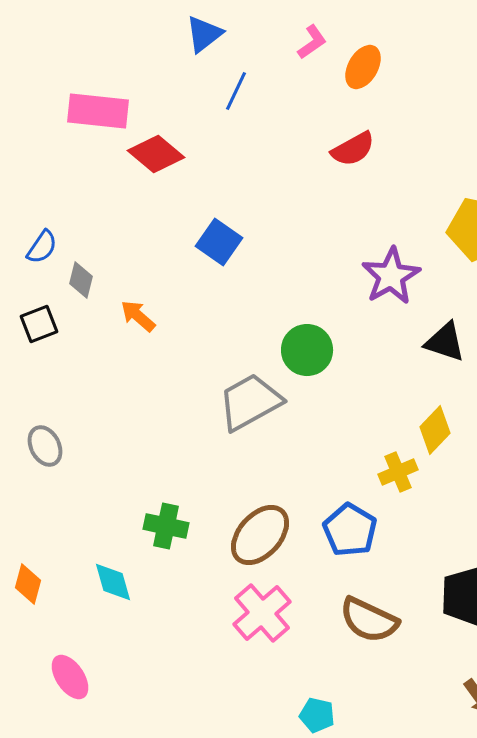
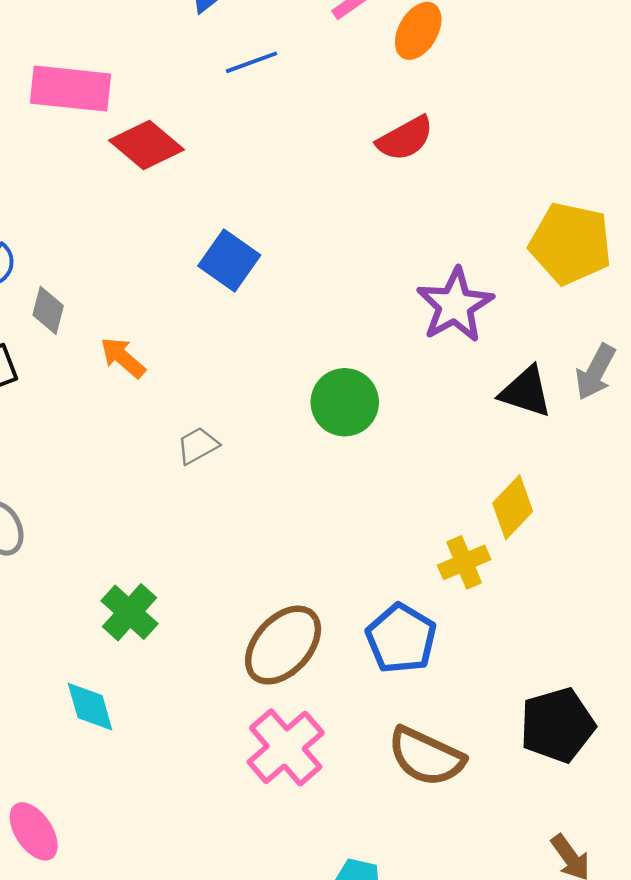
blue line: (236, 91) -> (252, 62), turned 45
gray trapezoid: (250, 402) -> (198, 446), moved, size x0.5
green cross: (166, 526) -> (129, 612), moved, turned 30

